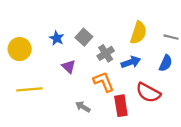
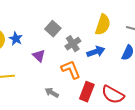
blue star: (57, 38) -> (16, 39), moved
red semicircle: (148, 93) -> (113, 95), moved
red rectangle: (121, 106) -> (87, 92), turned 30

